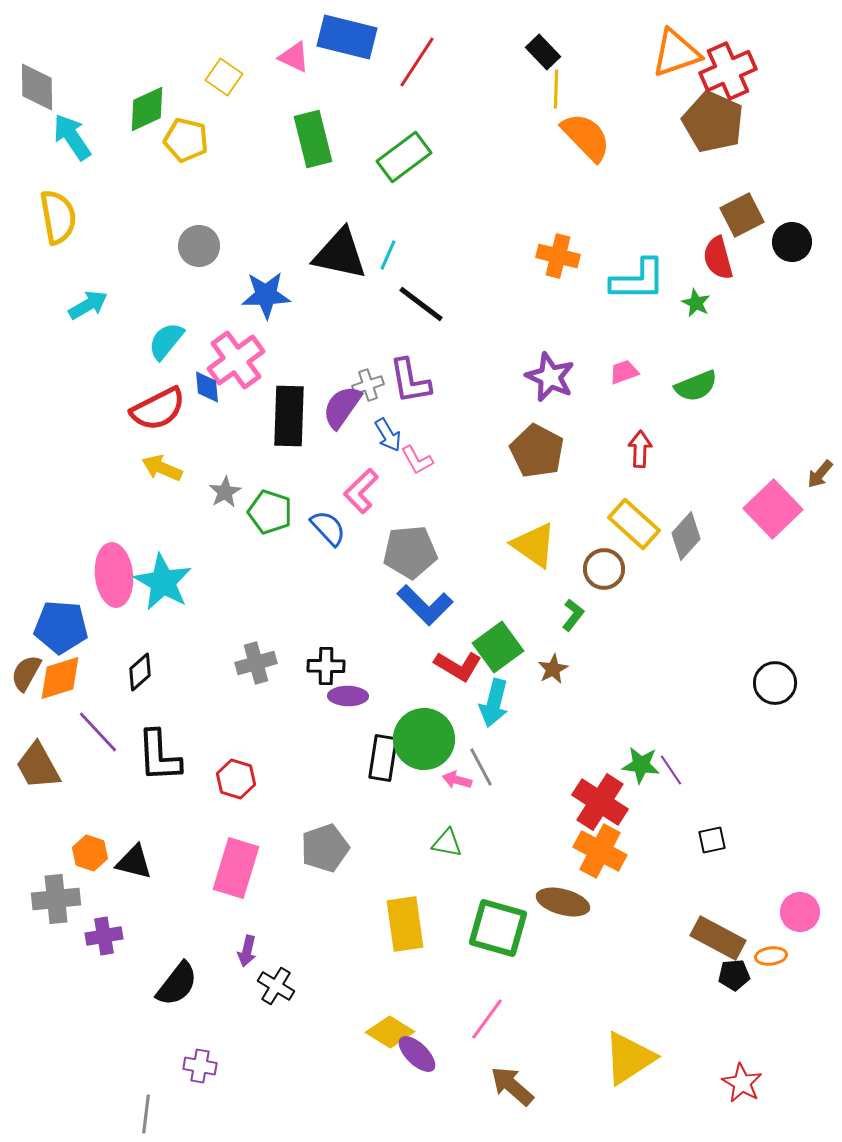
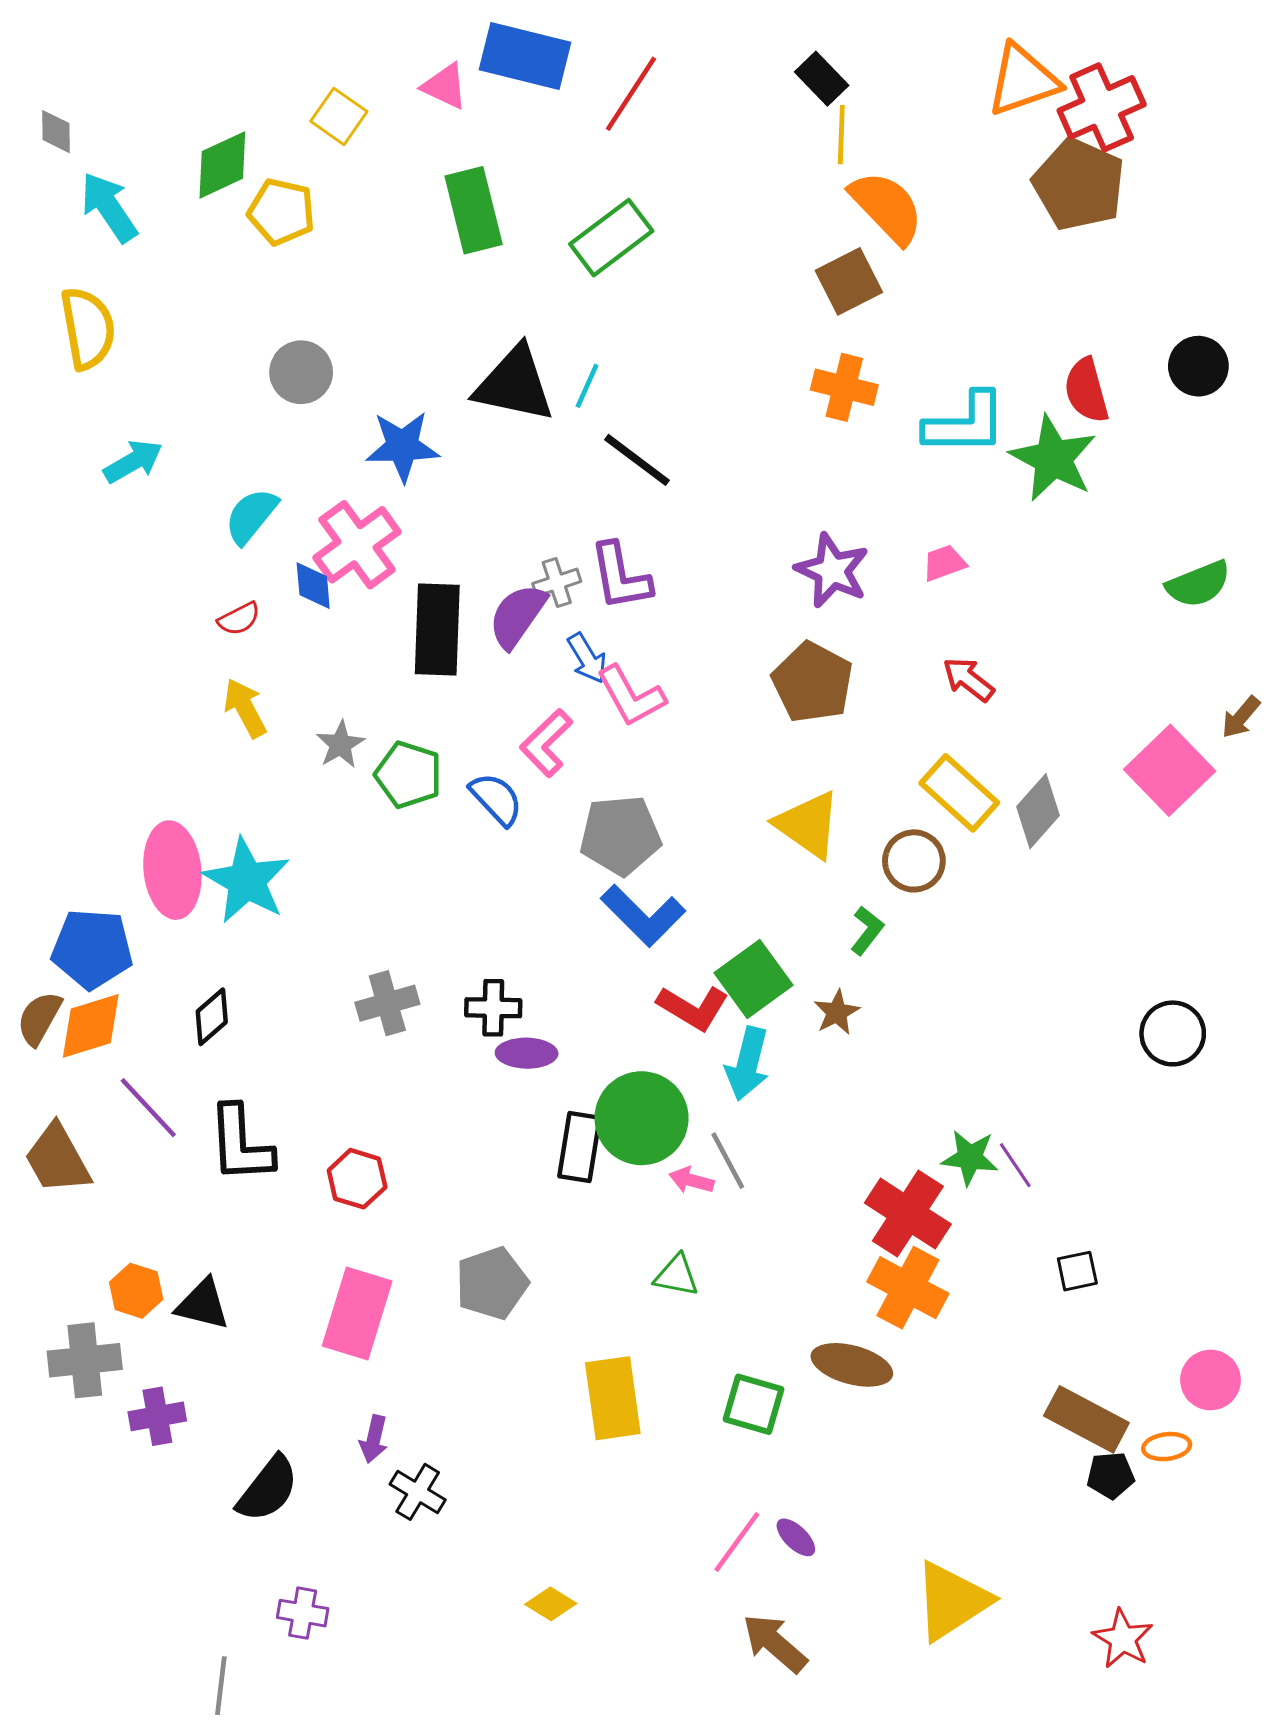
gray diamond: (37, 87) -> (56, 132), size x0.6
brown square: (742, 215) -> (849, 281), moved
green star: (696, 303) -> (1053, 458), size x2.0
green semicircle: (696, 386) -> (1198, 584), moved
red semicircle: (158, 409) -> (239, 619), size x0.5
red arrow: (640, 449) -> (968, 679), turned -54
pink L-shape: (417, 460) -> (631, 696), size x1.4
yellow arrow: (162, 468) -> (245, 708), turned 39
green square: (498, 928) -> (754, 1404), size x0.7
yellow diamond: (390, 1032) -> (551, 1604), moved, size x0.7
purple ellipse: (417, 1054) -> (796, 1537), moved, size x0.7

